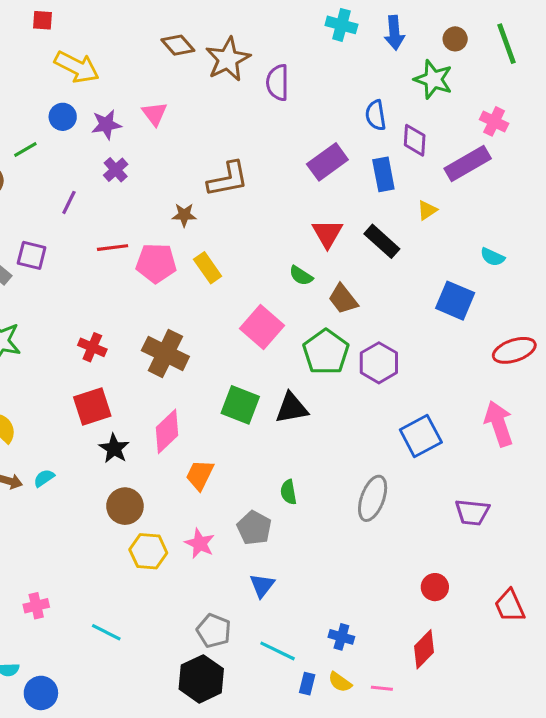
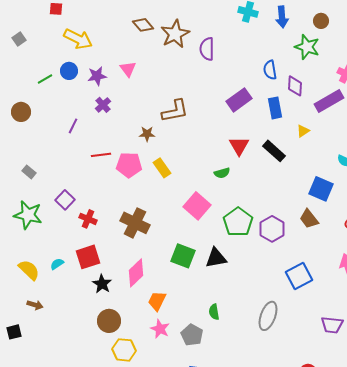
green line: (25, 149) -> (45, 79), moved
purple square: (32, 255) -> (65, 200), moved, turned 30
green semicircle: (301, 276) -> (222, 173), turned -49
brown trapezoid: (343, 299) -> (309, 219), moved
cyan semicircle: (44, 478) -> (57, 264), moved
pink star: (200, 543) -> (160, 329), moved

